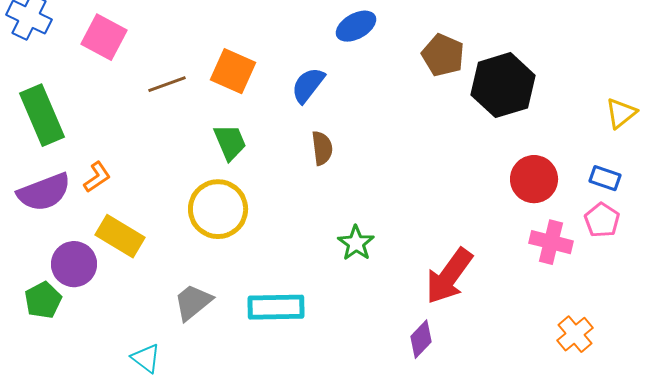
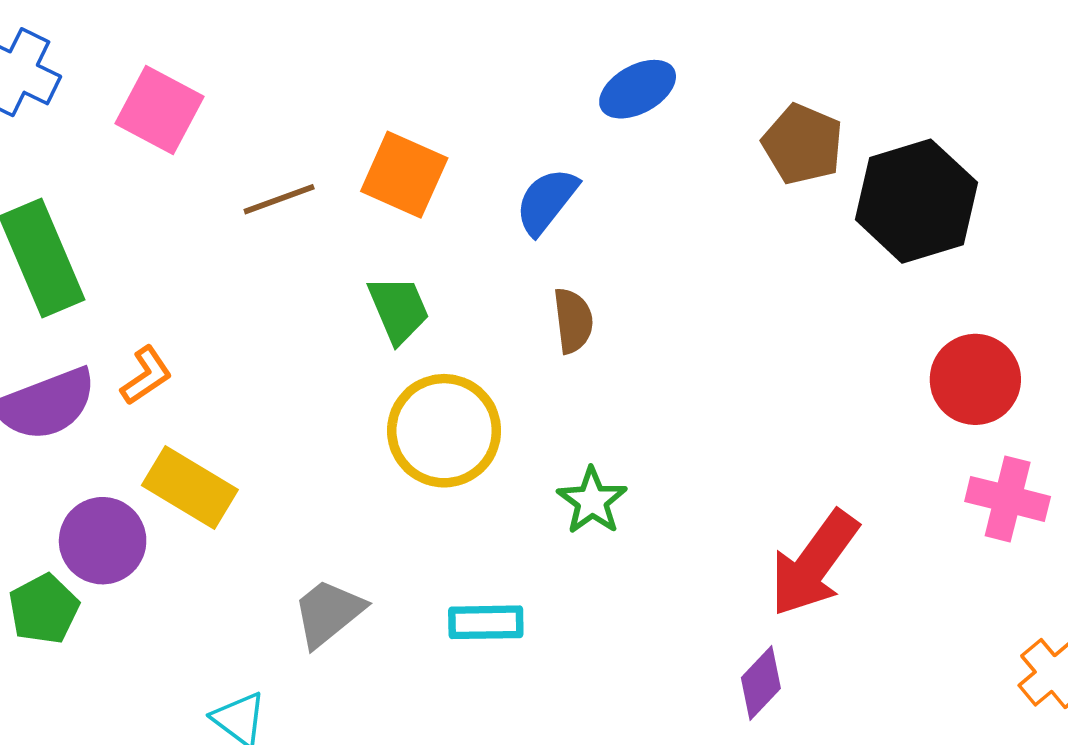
yellow circle: (218, 209) -> (444, 431), moved
green star: (356, 243) -> (592, 501), moved
cyan rectangle: (276, 307) -> (486, 622), size x0.7

